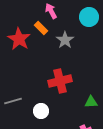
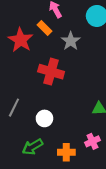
red cross: (60, 81) -> (51, 72), moved, turned 30
gray line: (13, 101) -> (14, 108), turned -48

